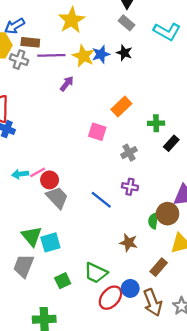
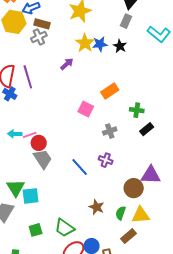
gray rectangle: (126, 23) -> (126, 21), turned 64
purple line: (51, 55) -> (28, 77), moved, turned 65
gray cross: (19, 60) -> (39, 37), moved, turned 35
green semicircle: (153, 221) -> (121, 213), moved
brown rectangle: (159, 267) -> (129, 236), moved

